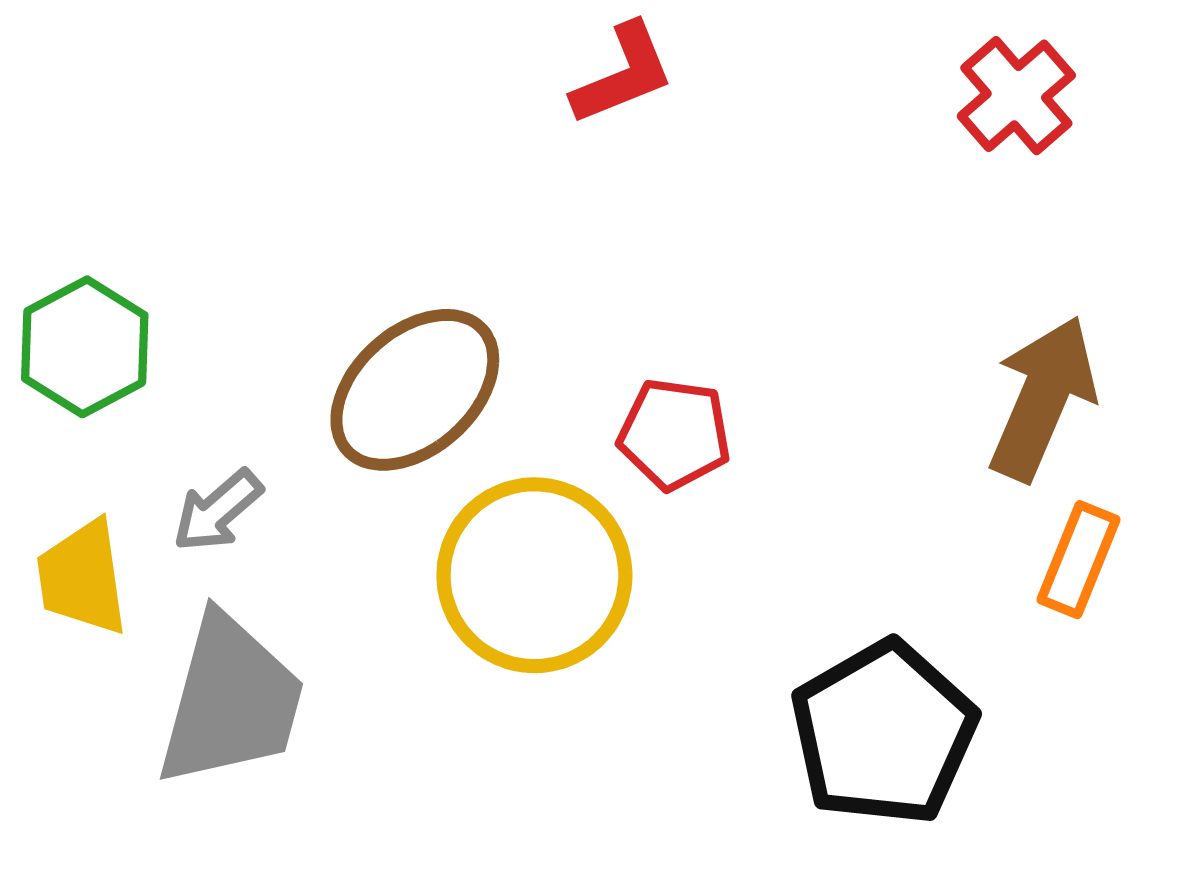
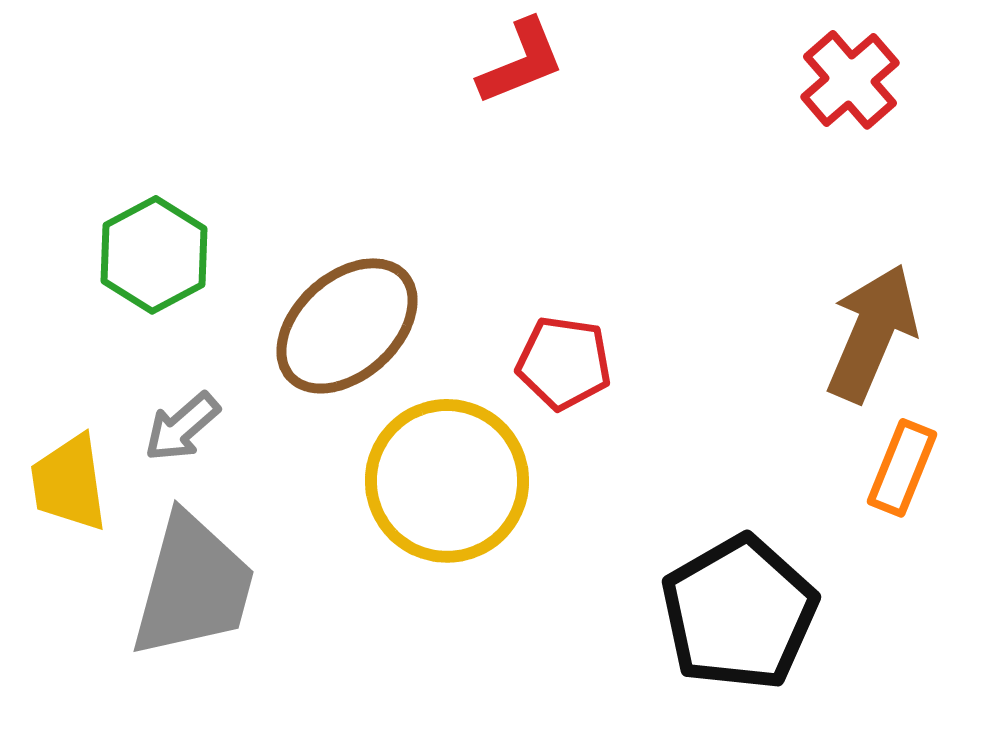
green hexagon: (85, 347) -> (154, 255), moved

